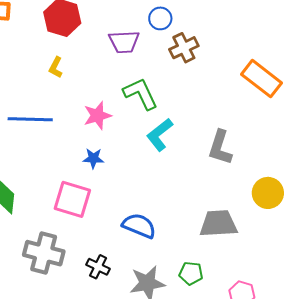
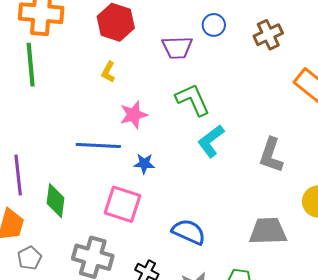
brown cross: (184, 48) -> (268, 35), moved
pink star: (97, 116) -> (134, 115), moved
blue line: (30, 119) -> (98, 145), moved

